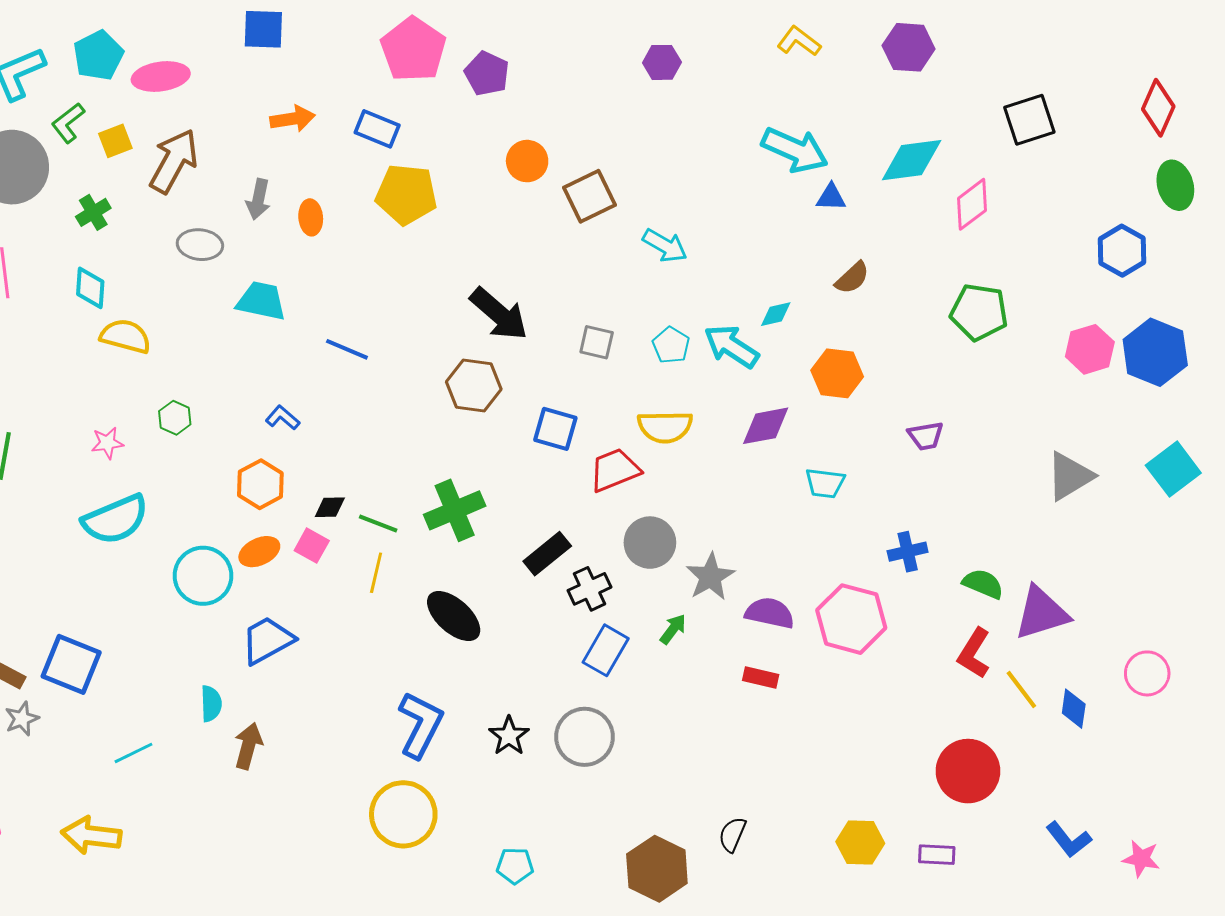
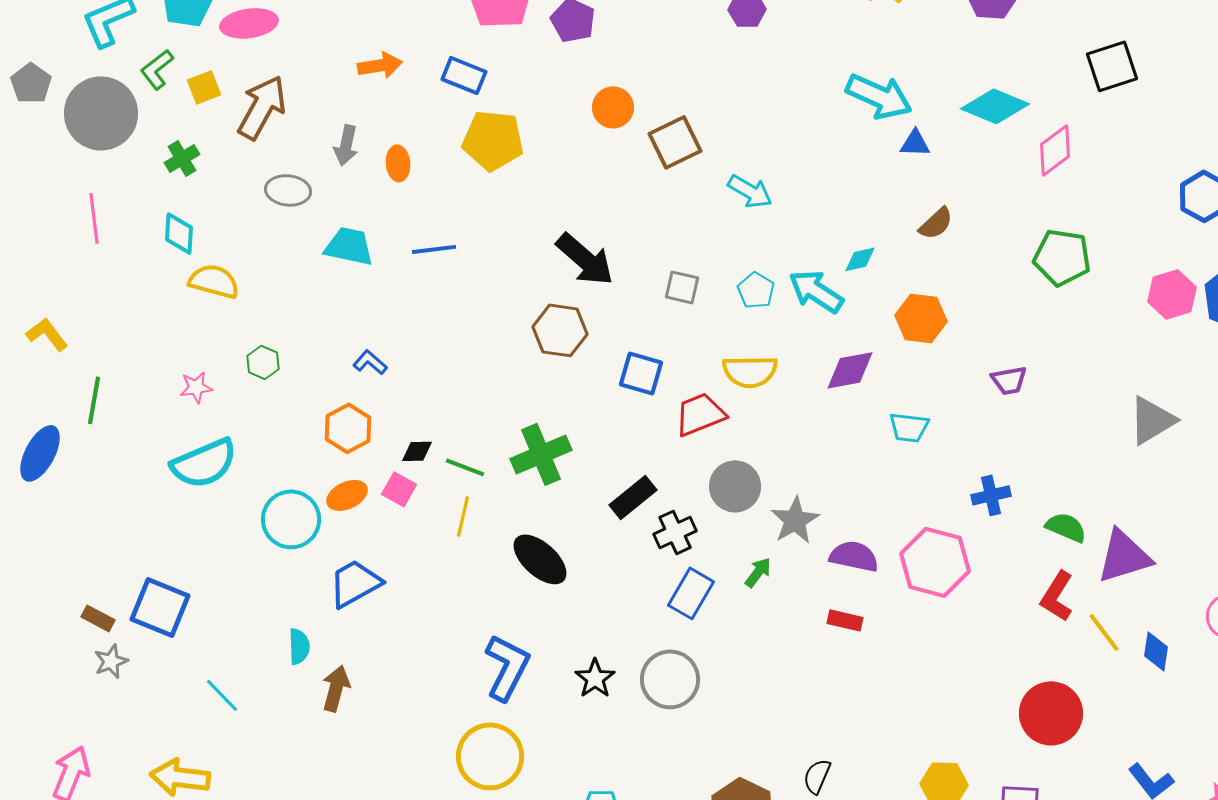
cyan diamond: (912, 160) -> (995, 106), turned 30
blue line: (347, 349) -> (434, 249), moved, turned -30
cyan line: (134, 753) -> (222, 695), turned 72

